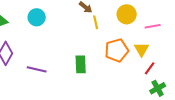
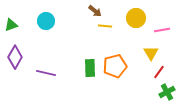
yellow line: (96, 22) -> (105, 26), turned -72
orange pentagon: (117, 50) -> (115, 66), moved

